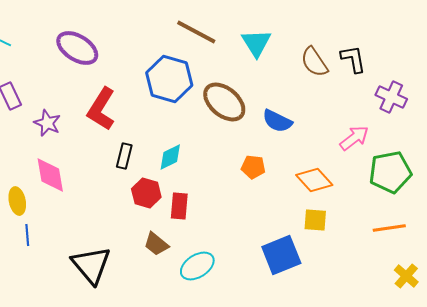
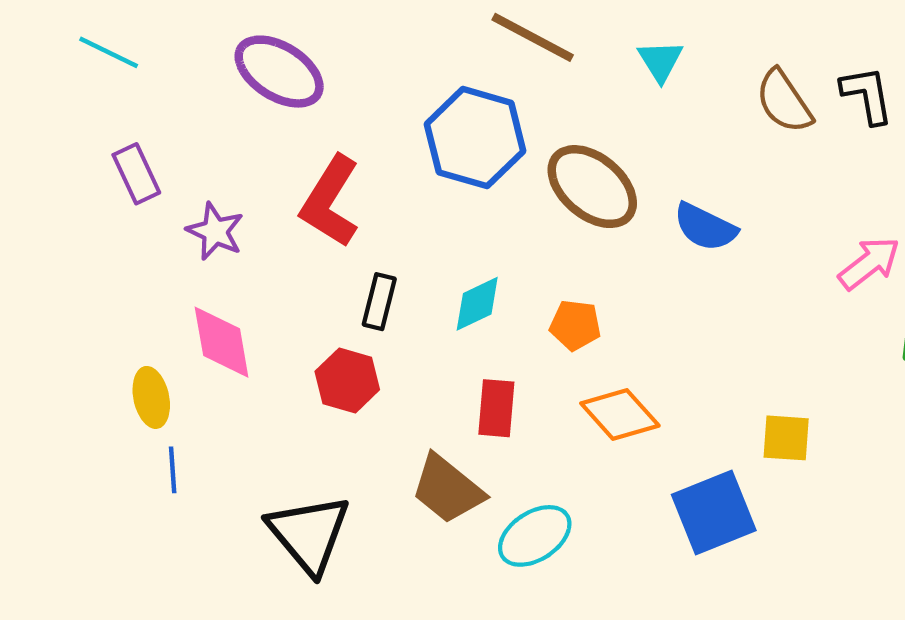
cyan triangle: (256, 43) -> (660, 61), size x0.7
orange pentagon: (253, 167) -> (575, 325), moved
orange diamond: (314, 180) -> (620, 415), moved
red hexagon: (146, 193) -> (347, 380), moved
brown trapezoid: (156, 244) -> (447, 489), size x1.4

